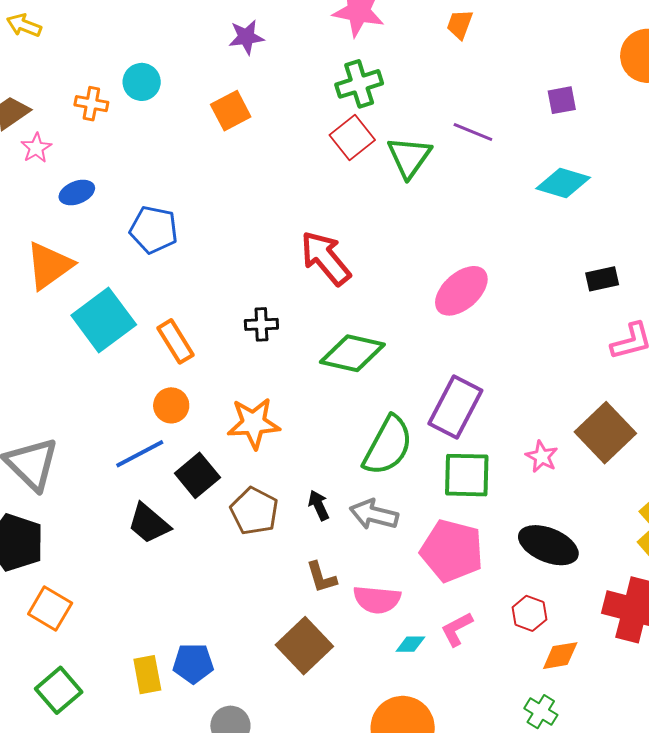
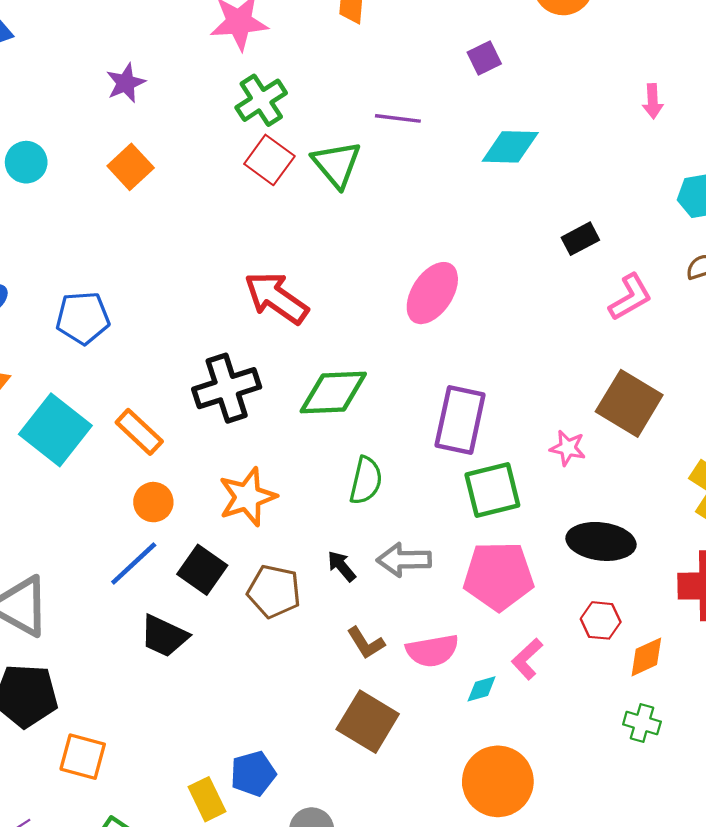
black cross: (261, 324) -> (227, 388), size x1.8
green semicircle: (388, 446) -> (366, 480), moved, size x0.7

